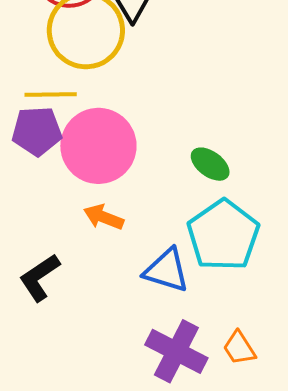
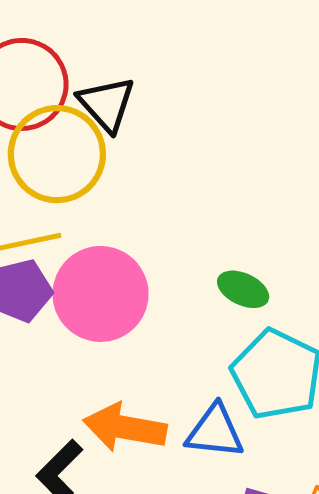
orange arrow: (104, 217) -> (125, 428), moved, size x1.6

